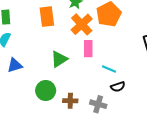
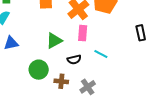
black semicircle: (118, 87) -> (74, 60), moved
gray cross: (98, 104) -> (88, 87), turned 35

